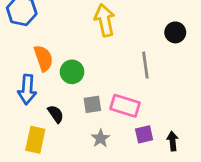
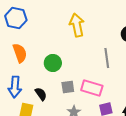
orange semicircle: (43, 58) -> (20, 53), moved
blue arrow: (27, 89) -> (15, 87), moved

